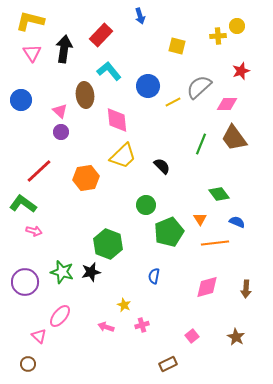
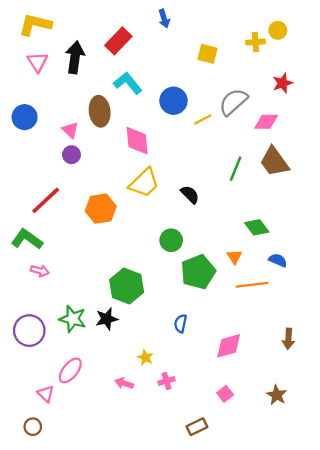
pink diamond: (207, 287) -> (229, 346), moved

